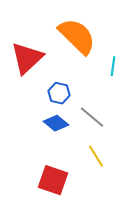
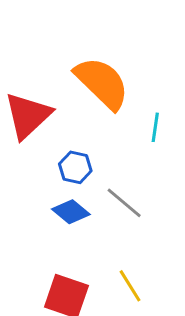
yellow line: (96, 156) -> (130, 286), moved

